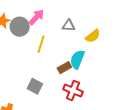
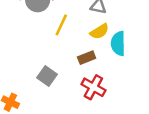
yellow semicircle: (93, 36) -> (99, 31), moved
cyan semicircle: (77, 59) -> (118, 43), moved, turned -30

